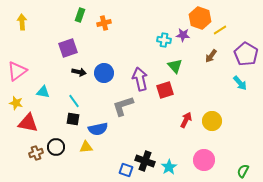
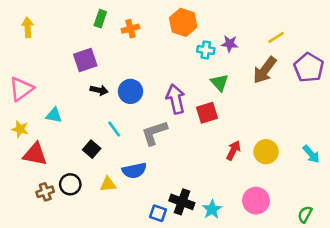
orange hexagon: (200, 18) -> (183, 22), moved
brown arrow: (211, 56) -> (265, 70), size x1.6
cyan arrow: (240, 83) -> (311, 154), moved
cyan line: (74, 101) -> (114, 129), moved
black square: (73, 119) -> (92, 149), turned 32
blue semicircle: (98, 129) -> (134, 170), moved

